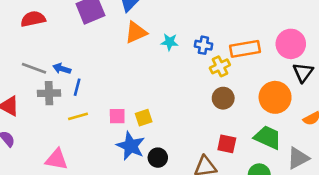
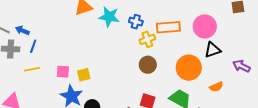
cyan star: (170, 42) -> (109, 17), size x1.5
black triangle: (303, 72) -> (213, 50), turned 30

